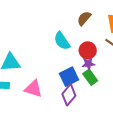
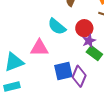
blue square: (69, 77) -> (63, 71), moved, turned 30
pink triangle: (33, 89) -> (39, 48), moved

